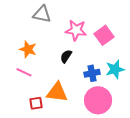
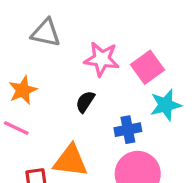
orange star: (28, 49) -> (23, 90), turned 30
cyan star: (115, 69) -> (166, 105), moved

